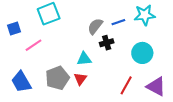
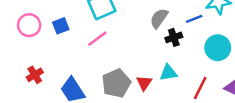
blue line: (118, 22) -> (194, 19), moved
pink line: (34, 45) -> (97, 39), moved
cyan triangle: (84, 59) -> (168, 73), moved

